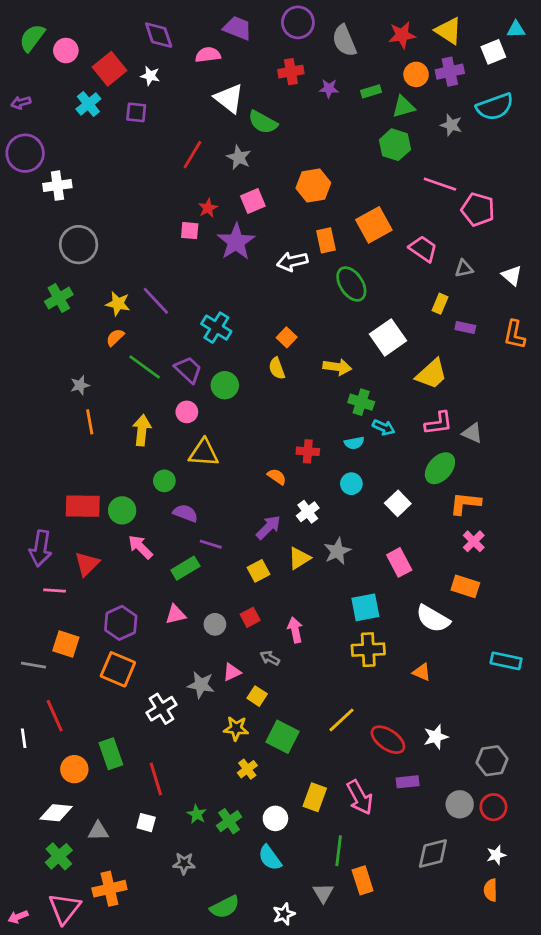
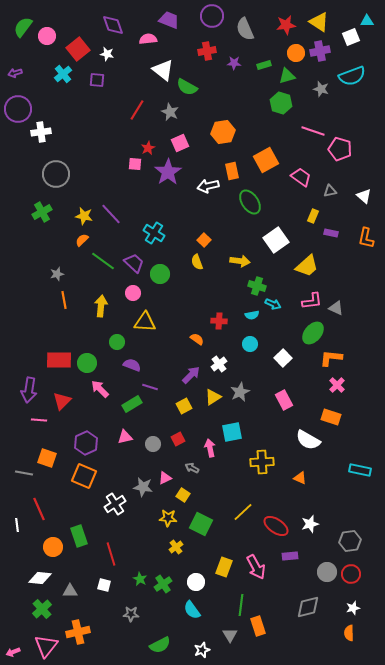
cyan square: (365, 607) -> (232, 432), moved

